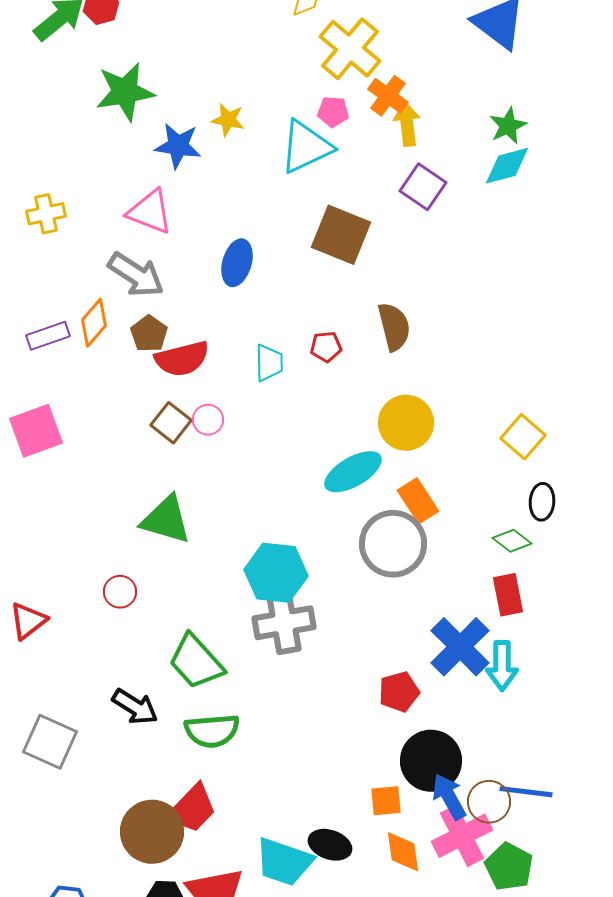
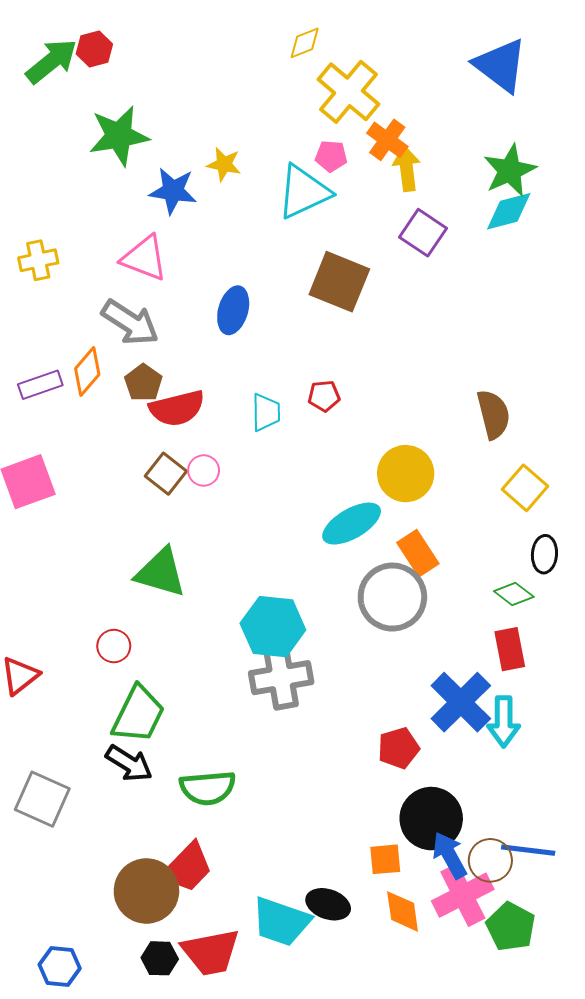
green star: (508, 126) -> (510, 170), size x1.4
brown semicircle: (394, 327) -> (493, 414), moved
green trapezoid: (196, 662) -> (138, 714), moved, turned -112

